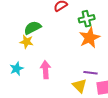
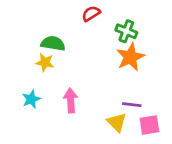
green cross: (87, 19) -> (126, 31), turned 35
green semicircle: (33, 28) -> (53, 43), turned 36

